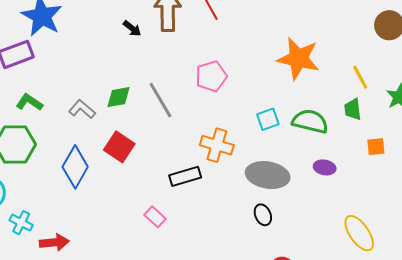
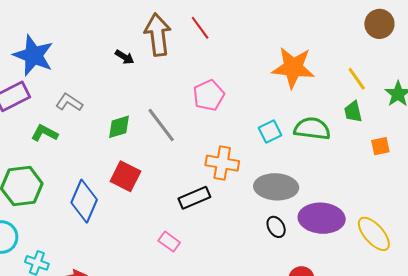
green L-shape: (29, 102) -> (45, 133), moved
gray L-shape: (82, 109) -> (69, 102), moved
purple ellipse: (325, 167) -> (322, 218), moved, size x2.0

